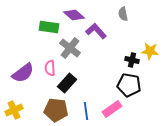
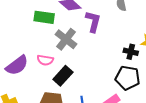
purple L-shape: (96, 31) -> (93, 21), turned 55
pink semicircle: (50, 68) -> (45, 60), turned -77

